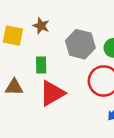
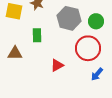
red triangle: (52, 93) -> (57, 65), moved, size x0.6

